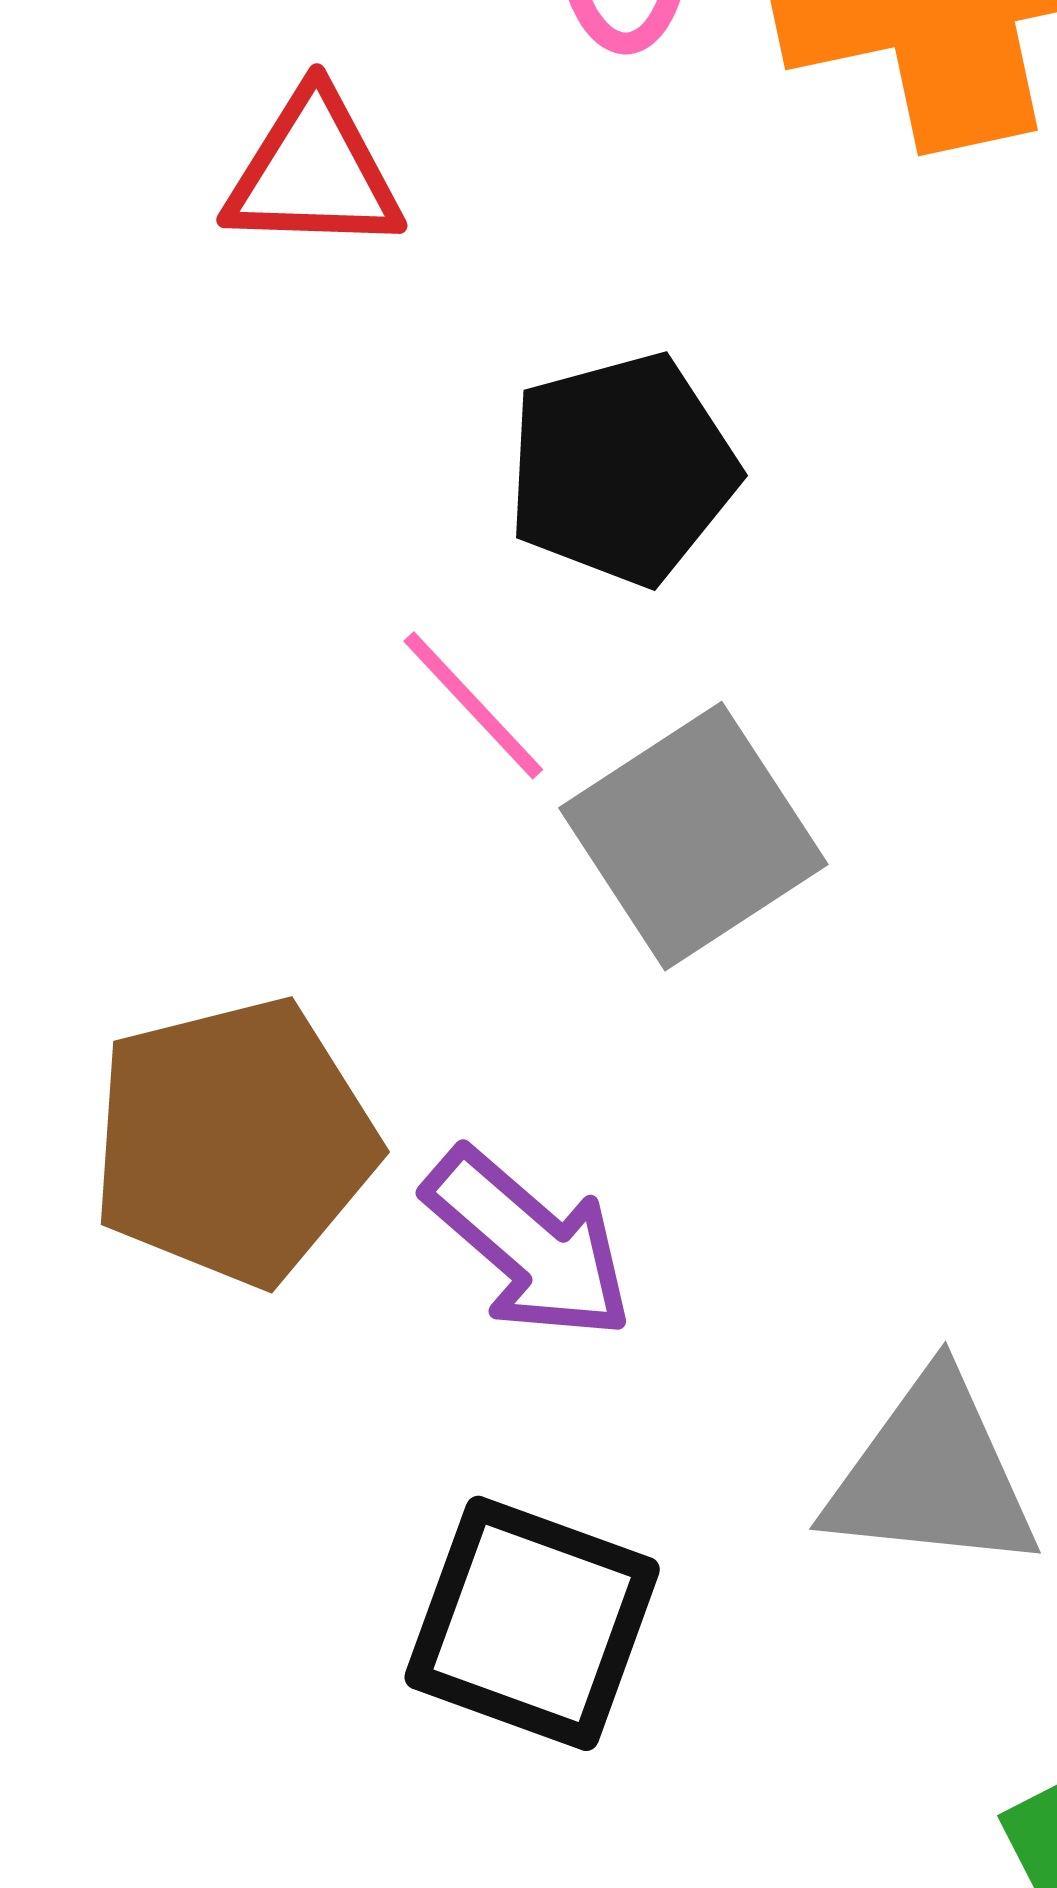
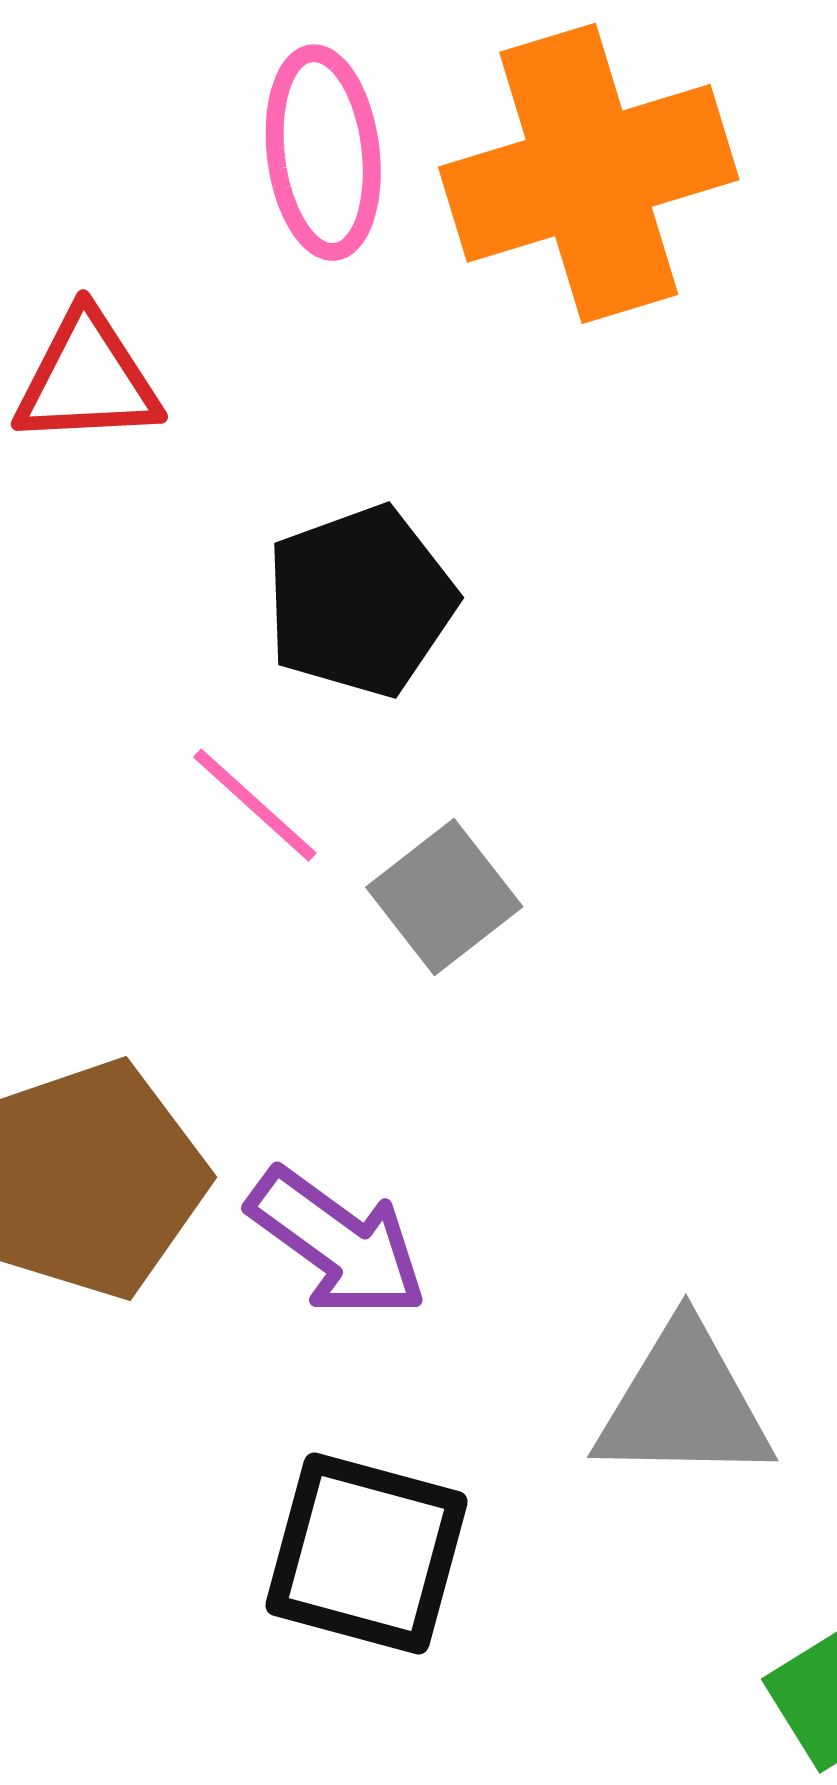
gray square: (693, 836) -> (444, 897), size x0.7

